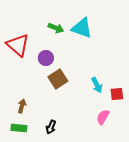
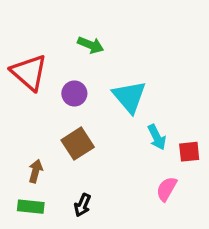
cyan triangle: (82, 28) -> (129, 97), moved, turned 30
brown square: (58, 79) -> (78, 144), moved

